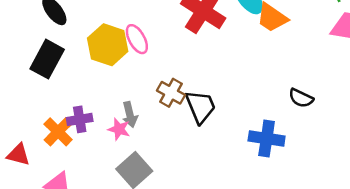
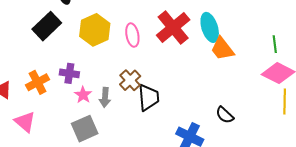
pink ellipse: (137, 39) -> (132, 35), moved
gray arrow: (130, 115) -> (105, 97), moved
purple cross: (80, 119) -> (69, 73), moved

